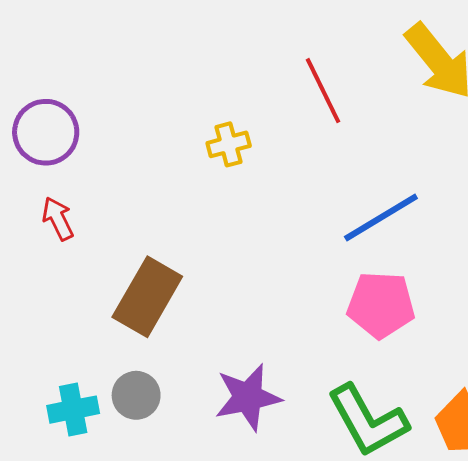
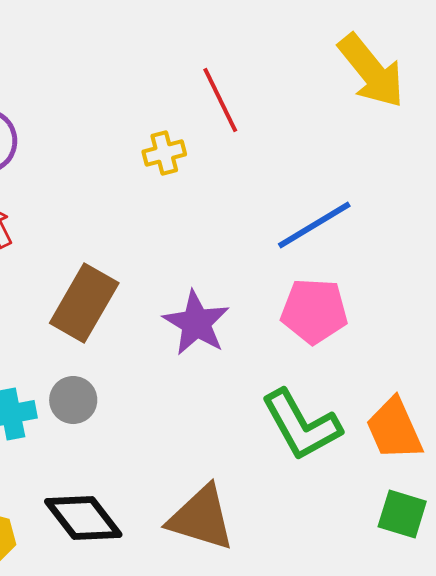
red line: (323, 91) -> (220, 100), moved
purple star: (248, 397) -> (196, 323), moved, turned -30

